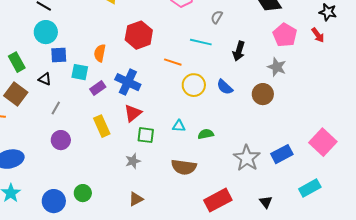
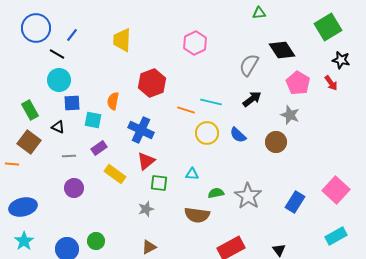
gray semicircle: (217, 17) -> (249, 65), moved, size x1.6
cyan line: (201, 42) -> (211, 102), moved
black arrow: (239, 51) -> (252, 99), turned -144
purple rectangle: (98, 88) -> (99, 148), moved
gray line: (56, 108) -> (69, 156), turned 56
yellow rectangle: (102, 126) -> (115, 174), turned -30
green semicircle: (206, 134) -> (216, 193), moved
blue rectangle: (282, 154) -> (295, 202), turned -30
gray star: (247, 158) -> (248, 196), moved
cyan rectangle: (310, 188) -> (336, 236), moved

